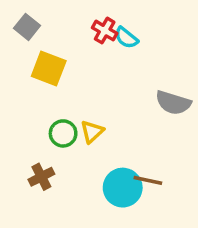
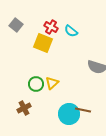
red cross: (105, 31) -> (51, 27), moved
yellow square: (49, 68) -> (43, 43), moved

